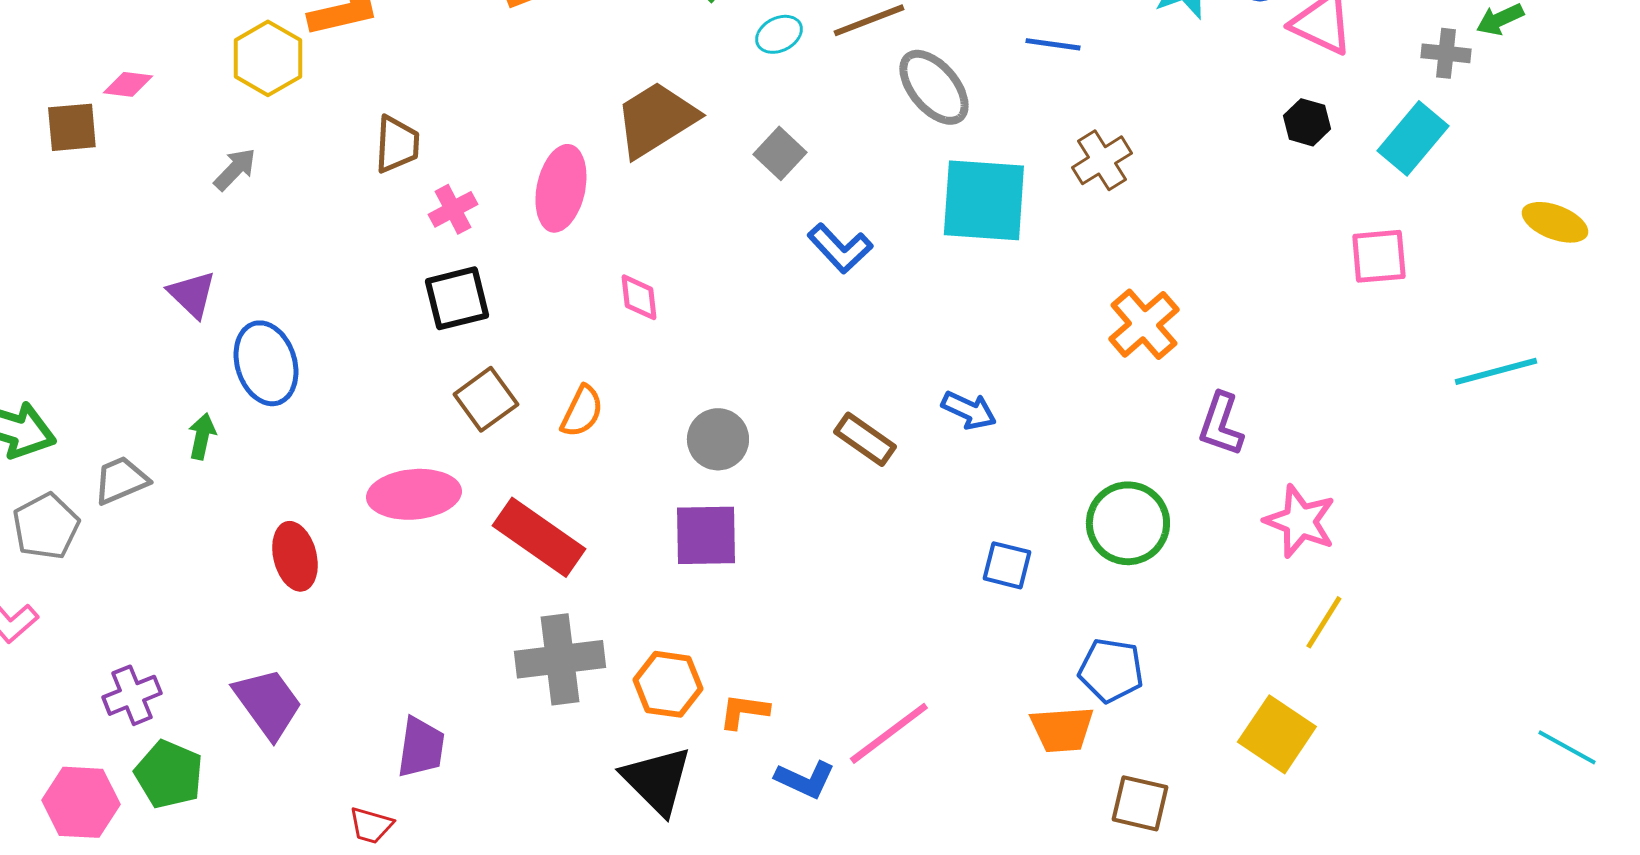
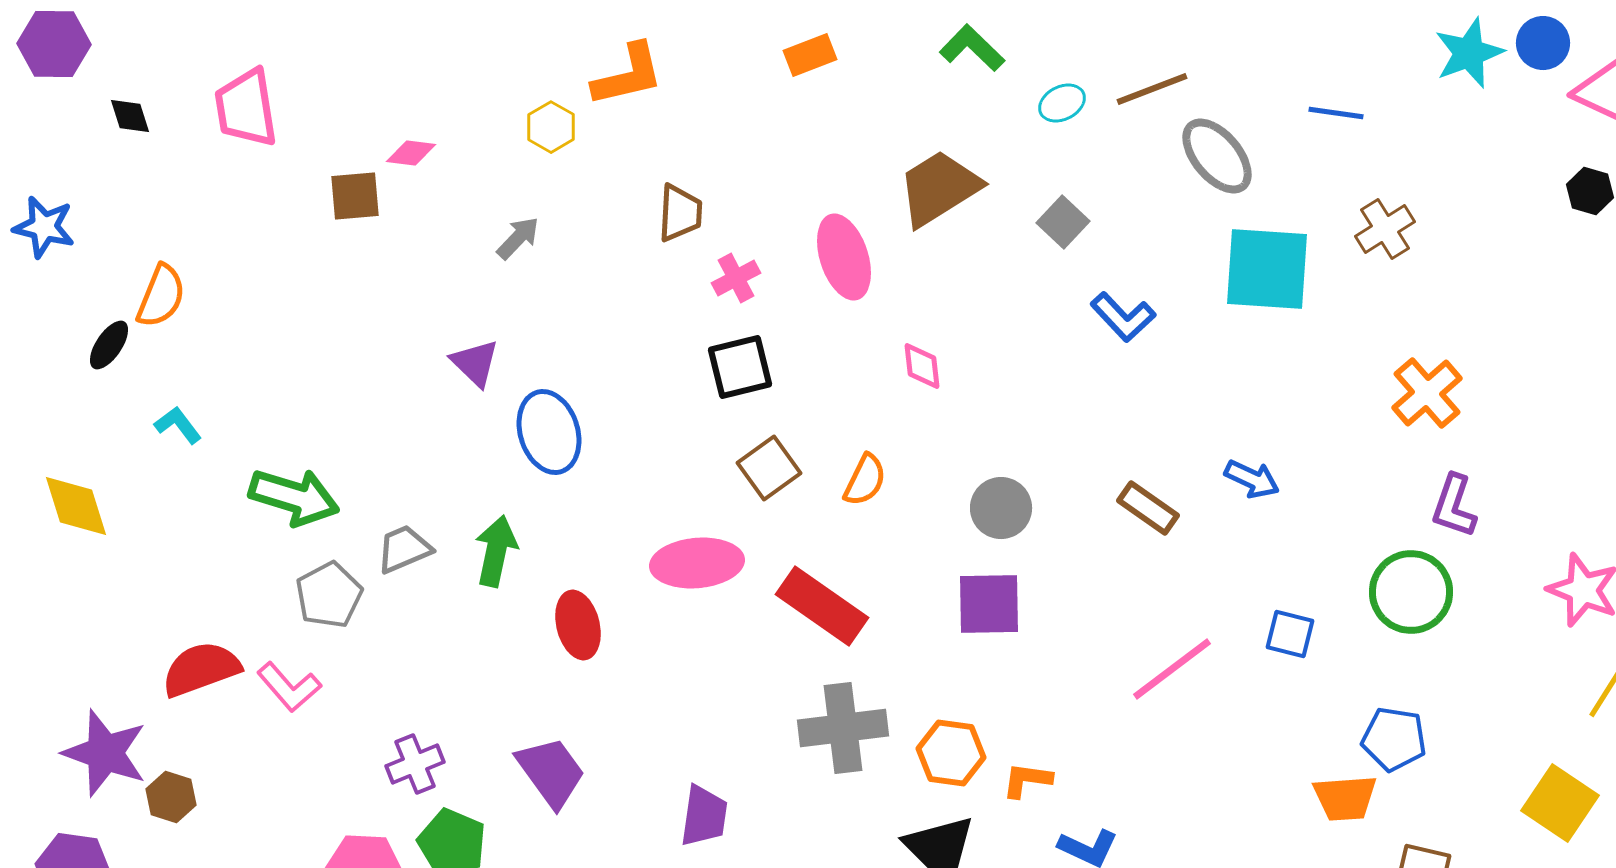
yellow hexagon: (268, 58) -> (551, 127), size x0.7
pink ellipse: (561, 188) -> (844, 257), turned -30
purple L-shape: (1221, 424) -> (1454, 506), moved
green arrow: (202, 436) -> (496, 551), moved, size x1.5
pink line: (889, 733) -> (1172, 669), moved

